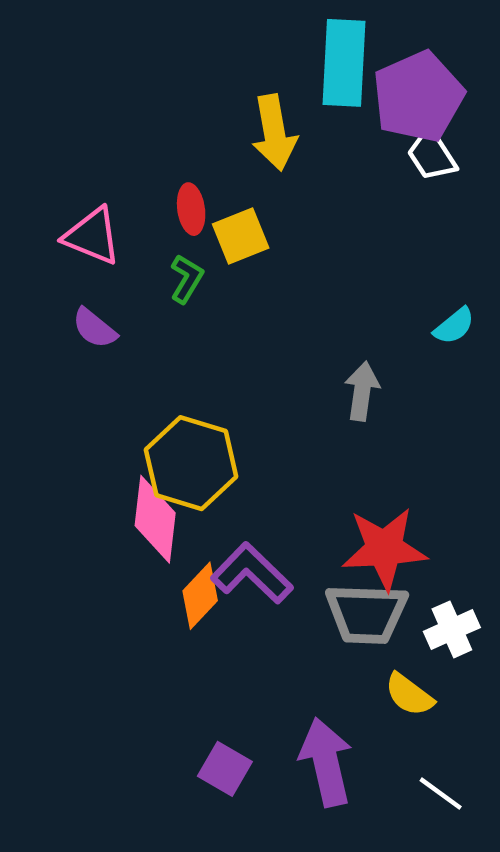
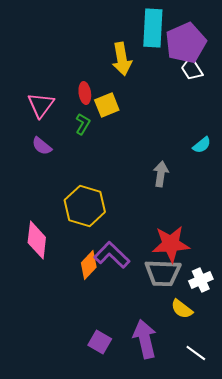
pink triangle: (92, 236) -> (41, 105), turned 44
pink diamond: (155, 519) -> (37, 240), moved

